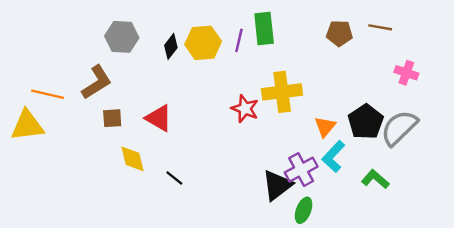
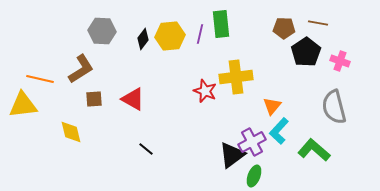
black pentagon: (366, 122) -> (306, 52), moved
gray semicircle: (399, 128) -> (334, 107), turned -60
yellow diamond: (133, 159) -> (71, 132), moved
green L-shape: (375, 179) -> (314, 150), size x1.4

